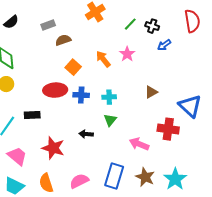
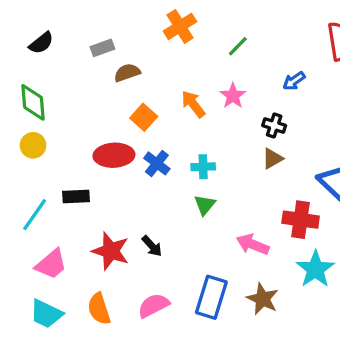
black cross: (152, 26) -> (274, 125), moved
blue cross: (81, 95) -> (157, 163), turned 35
black arrow: (86, 134) -> (152, 246), moved, turned -136
pink trapezoid: (17, 156) -> (51, 264), turned 100
cyan star: (175, 179) -> (315, 269), moved

